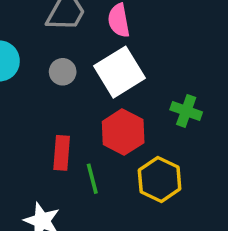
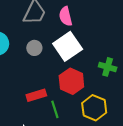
red rectangle: (62, 153) -> (36, 95), turned 72

